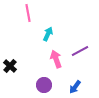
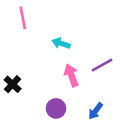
pink line: (28, 13) -> (23, 18), moved
cyan arrow: (48, 34) -> (61, 43), turned -96

